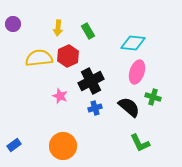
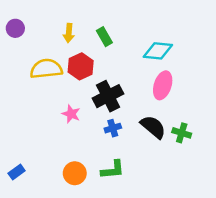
green cross: (153, 97) -> (182, 133), moved
green L-shape: (140, 143) -> (113, 170), moved, turned -70
orange circle: (63, 146) -> (75, 173), size x0.7

